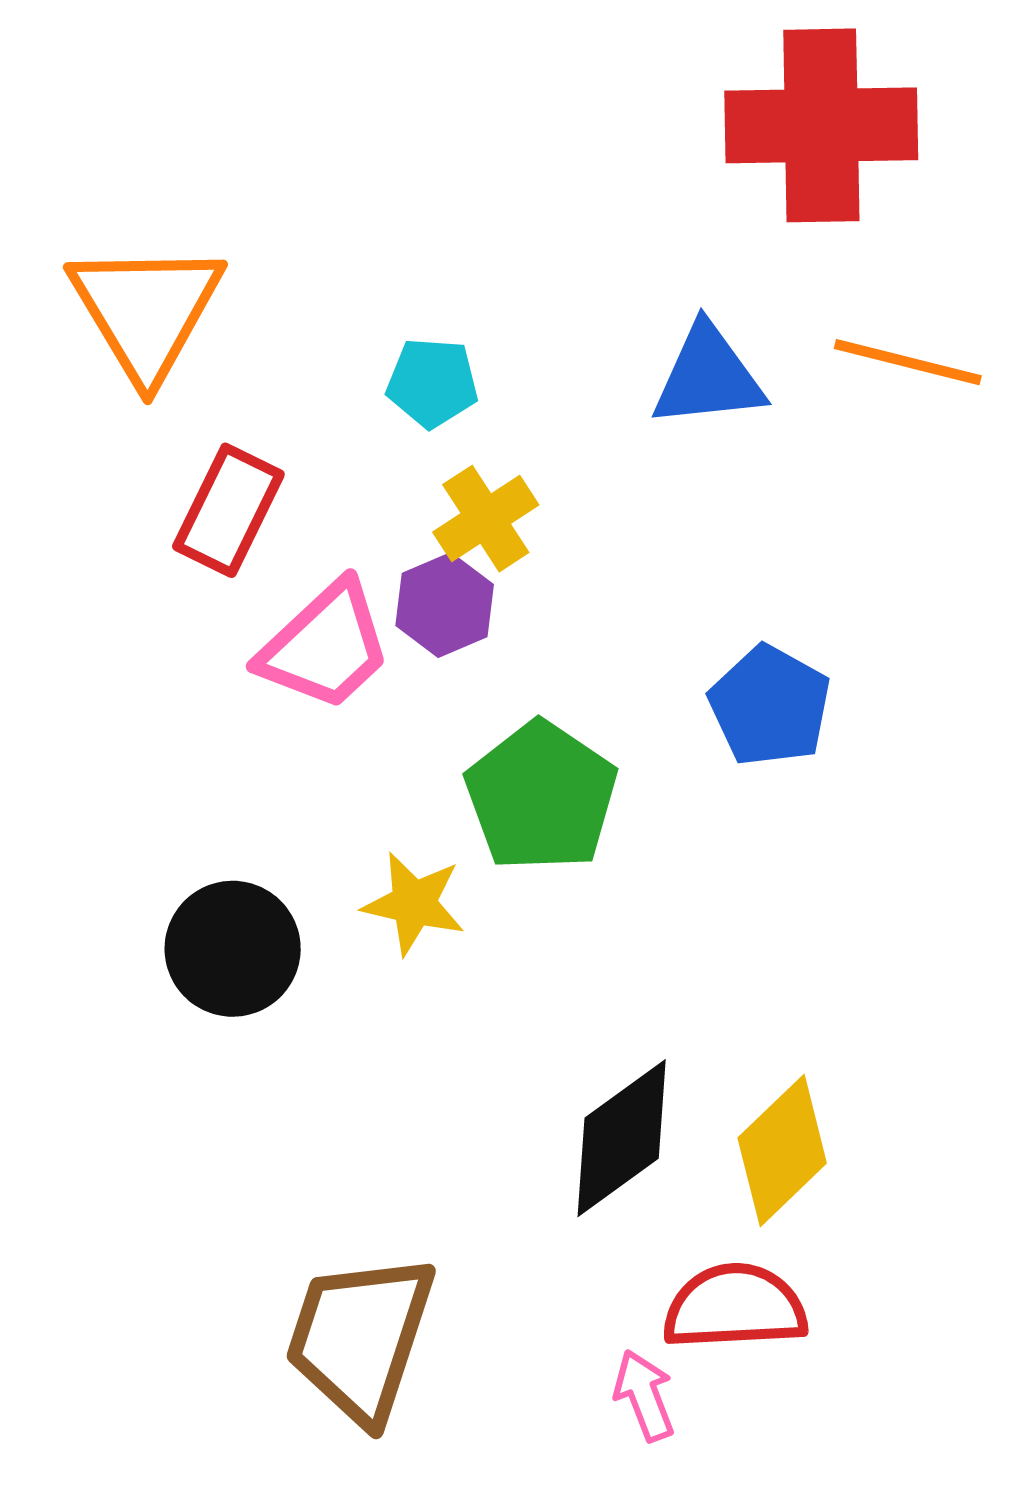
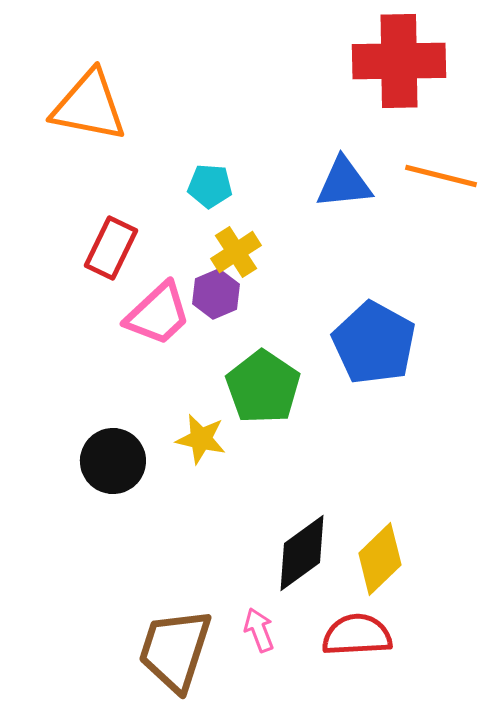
orange triangle: (146, 311) -> (89, 106), moved, turned -48
blue pentagon: (770, 706) -> (374, 343), size x1.4
pink arrow: (644, 1395) -> (259, 630), moved

